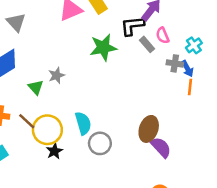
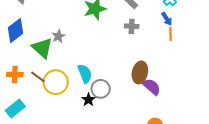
gray cross: (175, 63) -> (132, 26), moved
green triangle: (36, 87) -> (42, 48), size x1.6
black star: (54, 151) -> (88, 100), moved

